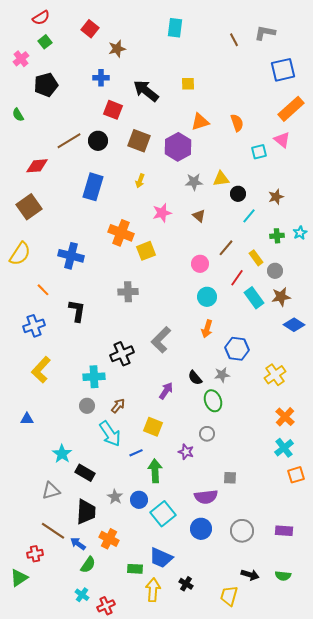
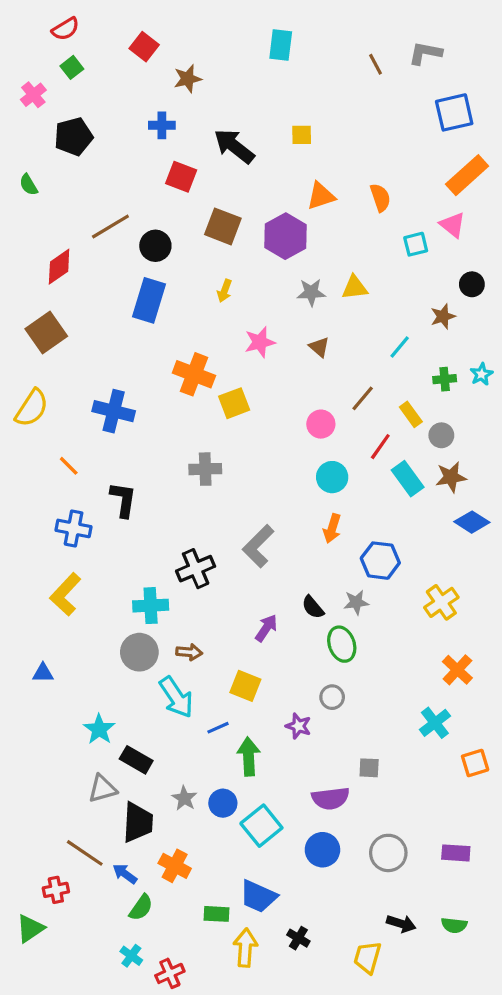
black circle: (98, 141) -> (155, 246), moved
red diamond: (37, 166) -> (59, 267), turned -30
black circle: (238, 194) -> (472, 284), moved
blue cross: (34, 326) -> (74, 528), moved, turned 30
gray circle: (87, 406) -> (139, 652), size x1.5
brown arrow: (118, 406) -> (189, 652), turned 56
cyan cross: (284, 448) -> (435, 723), moved
gray triangle: (51, 491) -> (102, 789), moved

